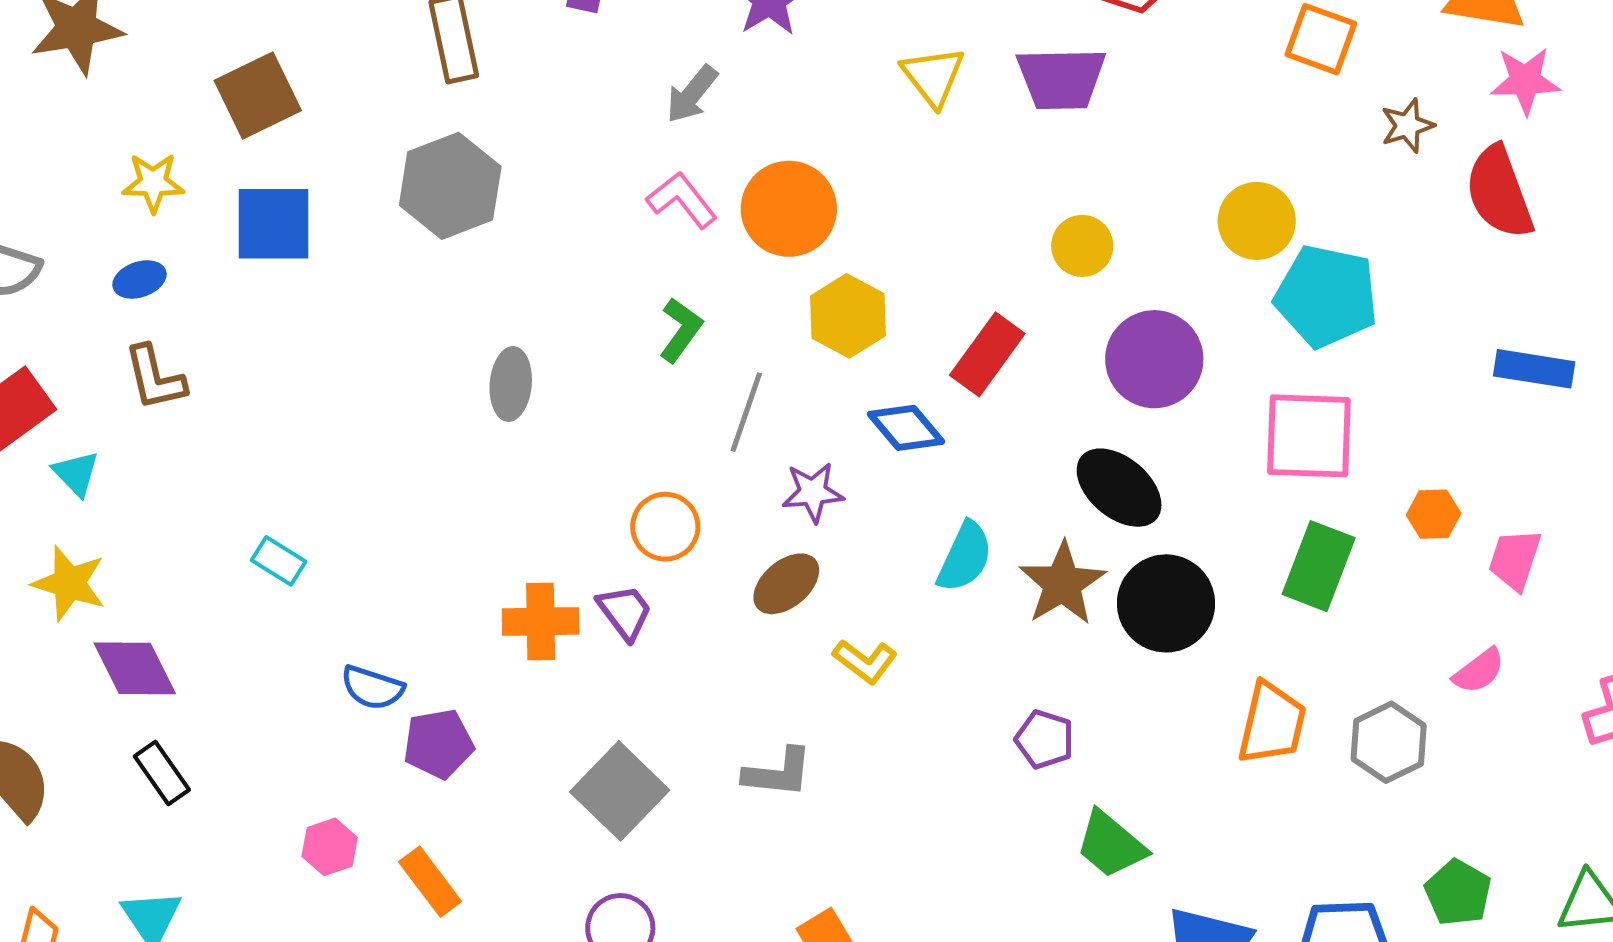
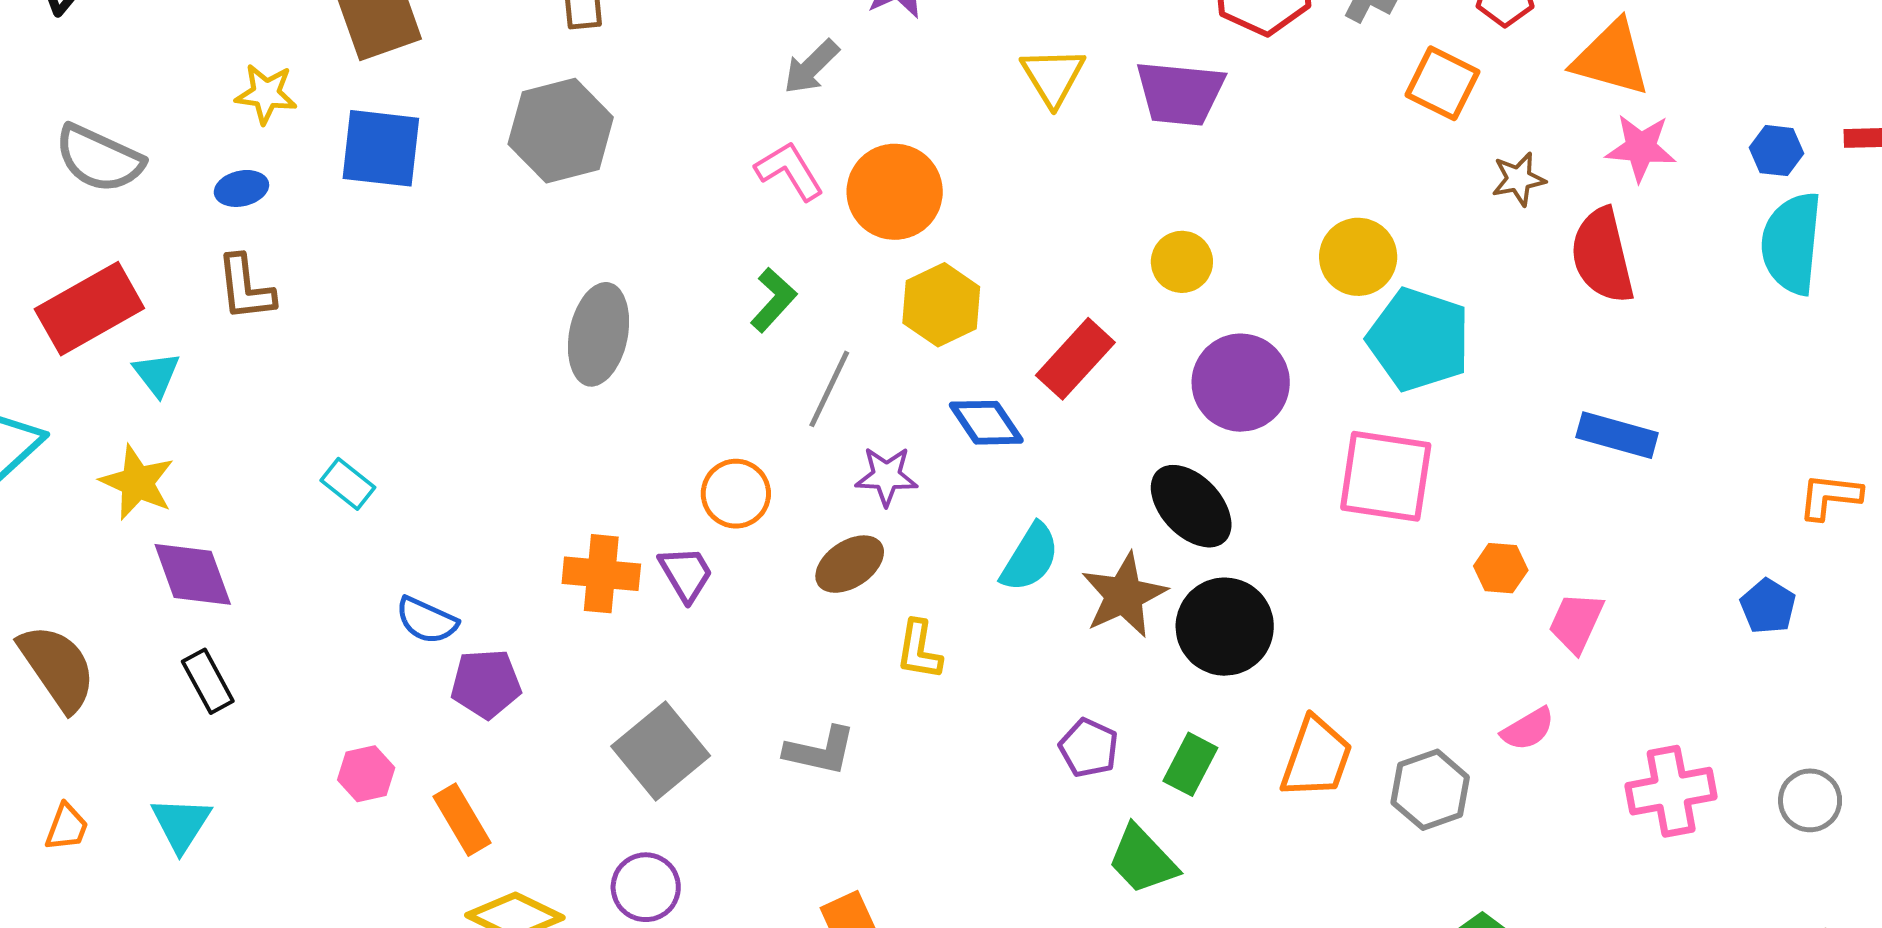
gray ellipse: (511, 384) -> (598, 334), size x1.4
green rectangle: (1319, 566) -> (1190, 764), moved, size x0.7
yellow L-shape: (865, 661) -> (919, 650), turned 56

